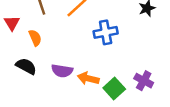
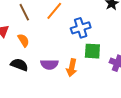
orange arrow: (88, 78) -> (72, 68), turned -84
green square: (114, 88) -> (92, 51), moved, turned -36

